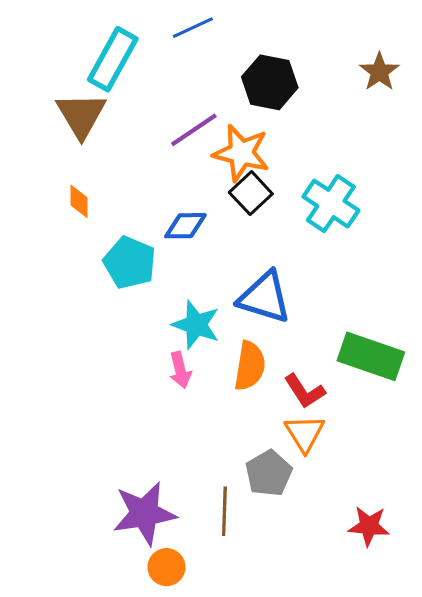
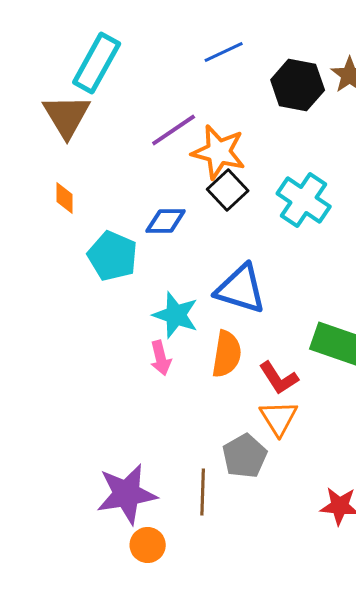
blue line: (193, 28) -> (224, 52), moved
black hexagon: (270, 82) -> (298, 85), moved

